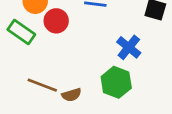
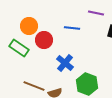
blue cross: (129, 47) -> (65, 63), moved

